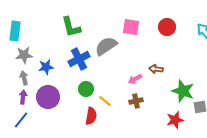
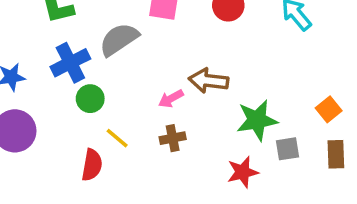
brown arrow: (156, 69) -> (209, 81), size x1.5
green circle: (86, 89) -> (90, 99), moved
green star: (183, 91) -> (257, 120), turned -30

